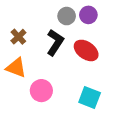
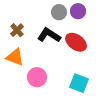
black L-shape: (55, 42) -> (49, 35), turned -90

